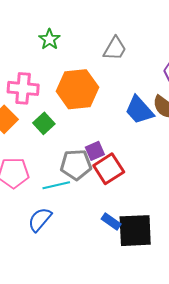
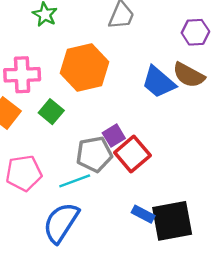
blue semicircle: (40, 220) -> (61, 223), size x1.4

